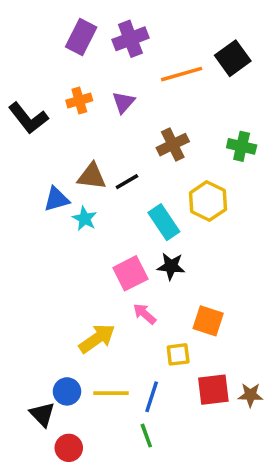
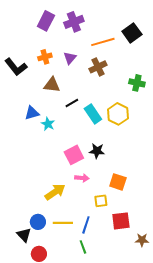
brown cross: (173, 145) -> (98, 67), moved
brown triangle: (92, 176) -> (52, 85), moved
cyan rectangle: (164, 222) -> (93, 114), moved
pink arrow: (145, 314) -> (82, 178), turned 144
brown star: (250, 395) -> (142, 240), moved

